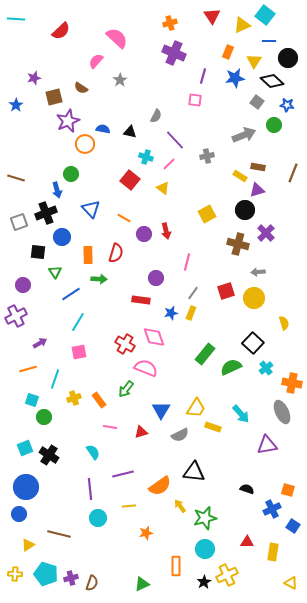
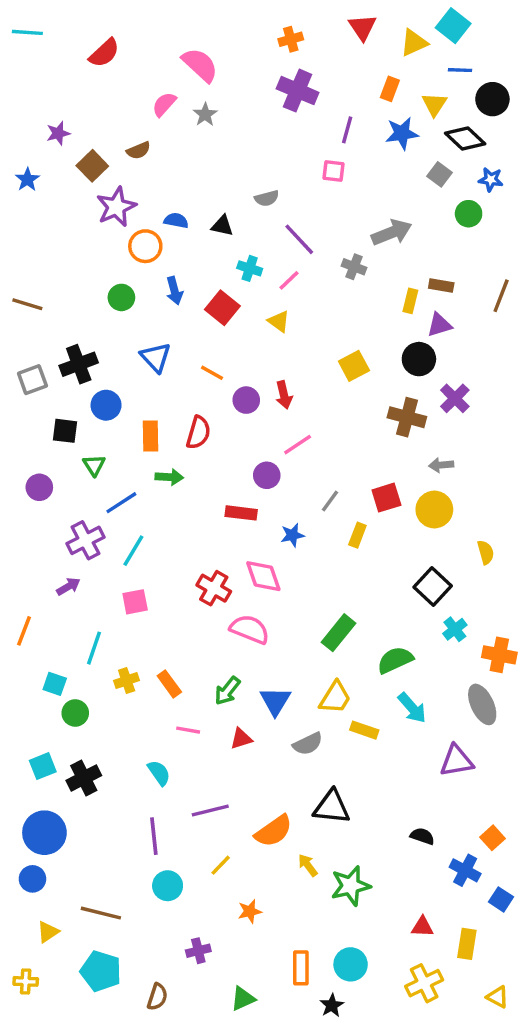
gray star: (120, 80) -> (205, 115), moved
brown semicircle: (81, 88) -> (139, 150), turned -56
brown square: (54, 97) -> (92, 166), turned -30
gray semicircle: (156, 116) -> (267, 198), turned 48
gray arrow: (244, 135) -> (392, 232), moved
gray cross: (207, 156) -> (354, 267), turned 32
yellow rectangle: (240, 176) -> (410, 301), turned 72
blue arrow: (57, 190) -> (174, 291), moved
pink line: (187, 262) -> (298, 445), moved, turned 42
yellow rectangle: (191, 313) -> (357, 535), moved
purple cross: (16, 316) -> (85, 540), moved
green rectangle: (205, 354) -> (339, 633), moved
green semicircle: (231, 367) -> (395, 660), moved
orange line: (28, 369) -> (24, 631), moved, turned -54
green arrow: (126, 389) -> (227, 691), moved
black cross: (49, 455) -> (84, 778), turned 30
orange square: (288, 490) -> (492, 838), turned 32
yellow line: (129, 506) -> (221, 865), turned -40
blue cross: (272, 509) -> (465, 870), turned -36
cyan circle: (205, 549) -> (351, 964), moved
cyan pentagon: (46, 574) -> (101, 971), moved
yellow cross: (227, 575) -> (424, 983), moved
purple cross: (71, 578) -> (198, 951), moved
black star: (204, 582) -> (332, 1005), moved

